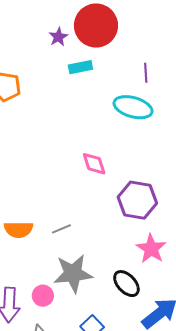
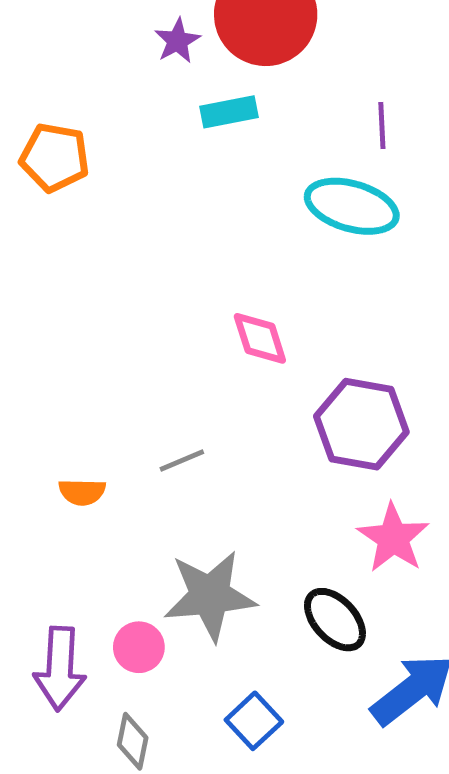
orange semicircle: (18, 229) -> (82, 492), size x0.7
gray line: (61, 229) -> (182, 461), moved

